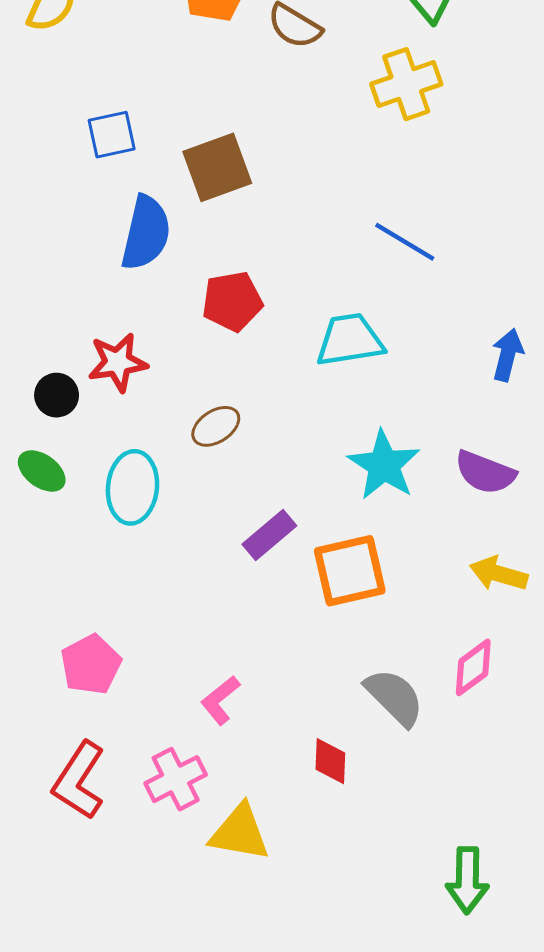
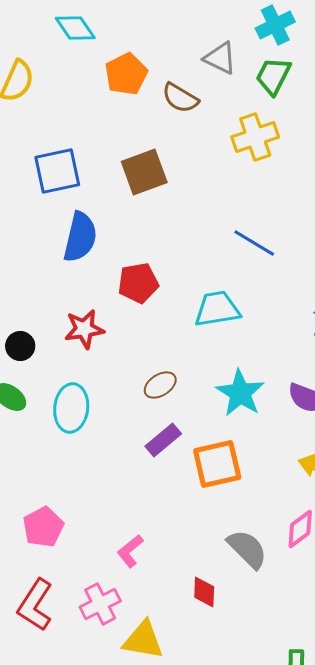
blue square: (112, 135) -> (57, 171), size x1.4
brown square: (217, 167) -> (144, 172), moved
red star: (118, 362) -> (84, 329), moved
brown ellipse: (216, 426) -> (160, 385), moved

